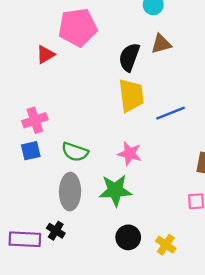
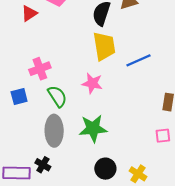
pink cross: (35, 120) -> (40, 69), moved
green semicircle: (75, 152) -> (57, 96), turned -140
pink star: (130, 154) -> (92, 83), moved

